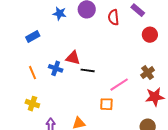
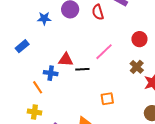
red circle: (150, 35) -> (139, 39), moved
orange line: (32, 73) -> (38, 87), moved
brown cross: (148, 73) -> (137, 67), moved
pink line: (119, 85) -> (104, 52), moved

